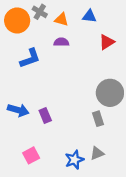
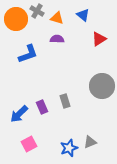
blue triangle: (89, 16) -> (83, 15), turned 32
blue arrow: (18, 110) -> (19, 114), moved, turned 120
gray rectangle: (98, 119) -> (65, 101), moved

